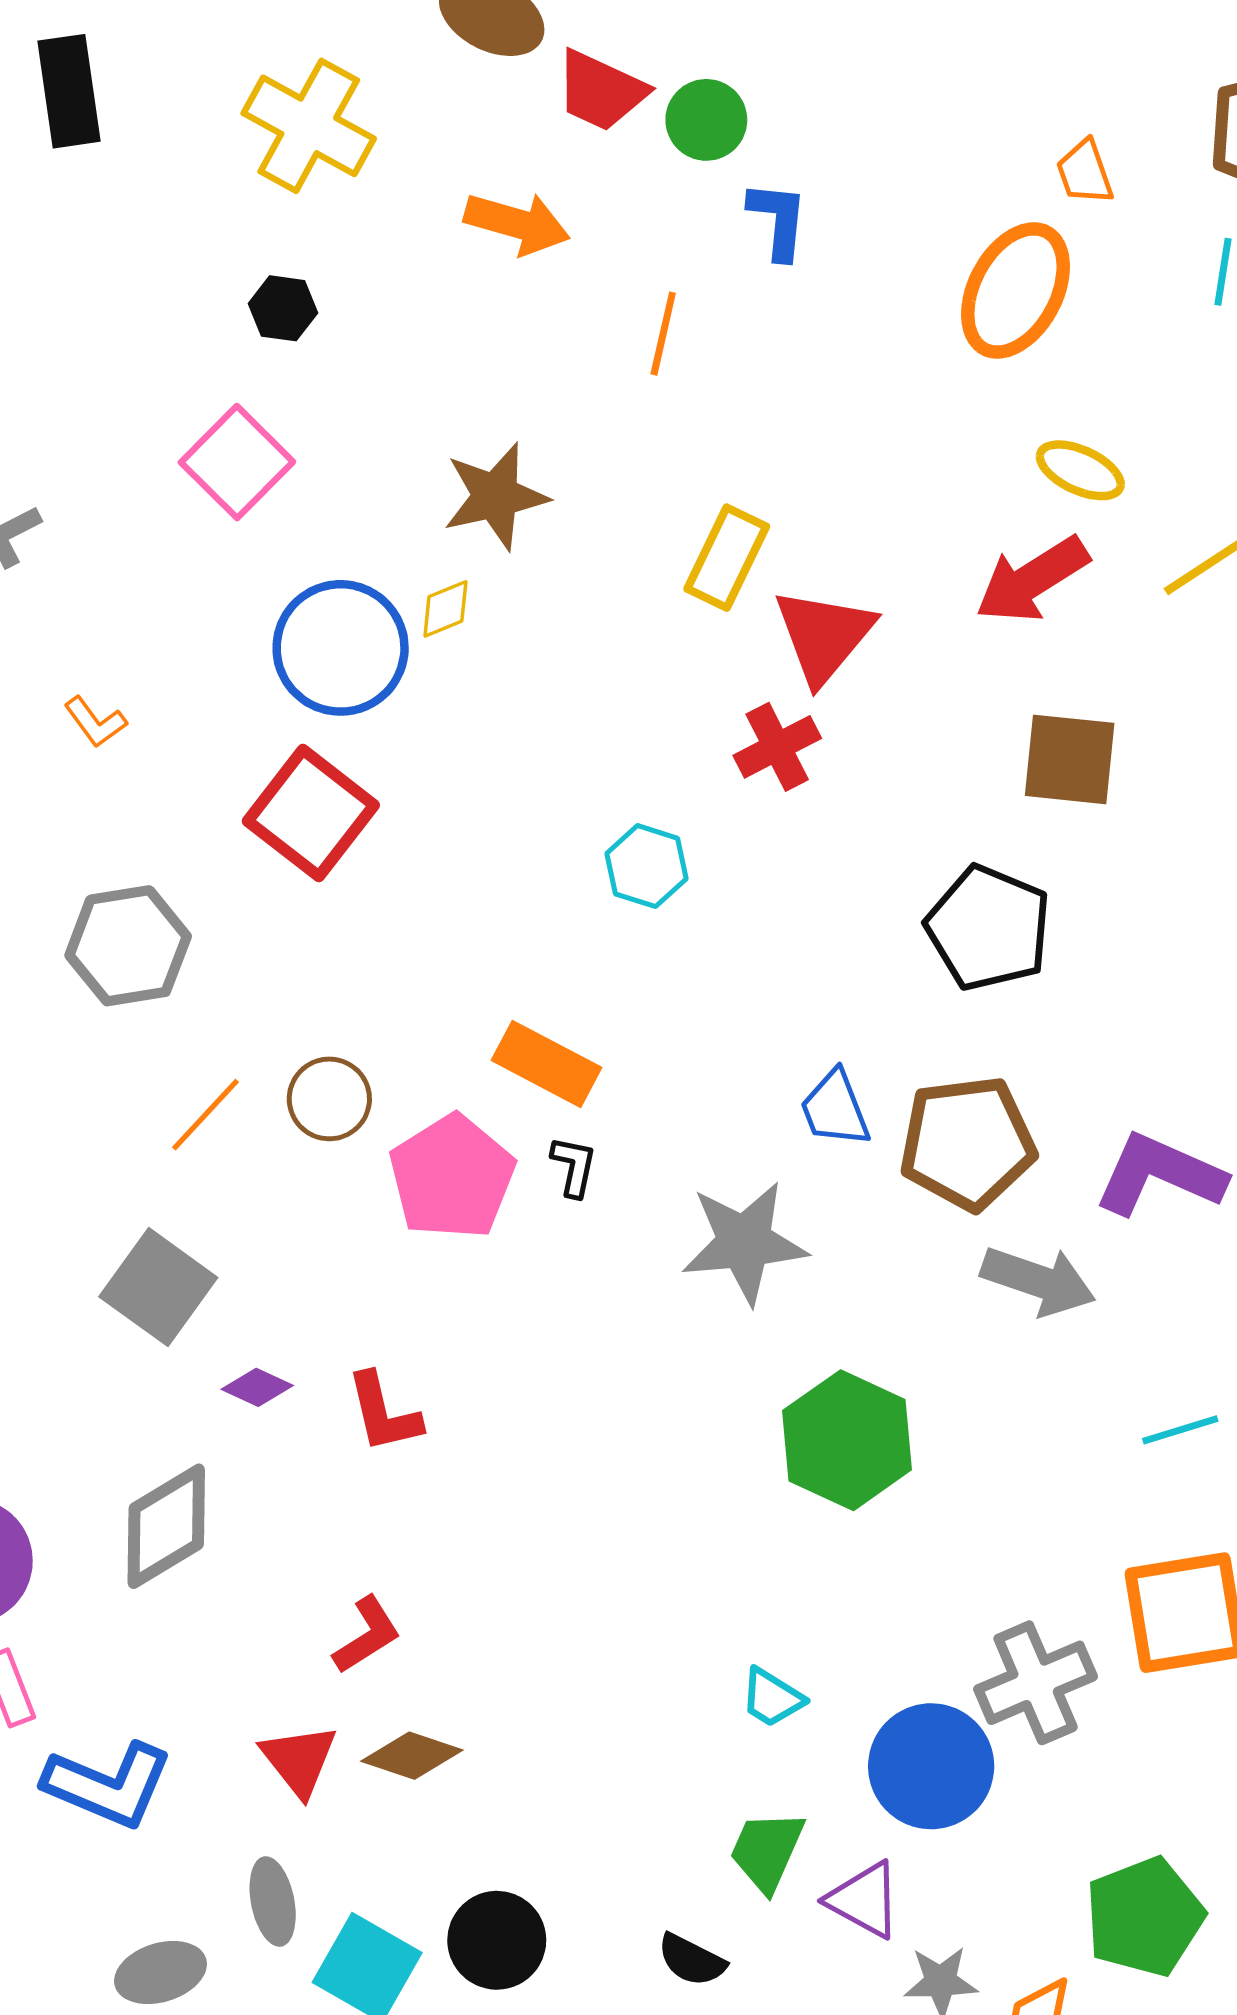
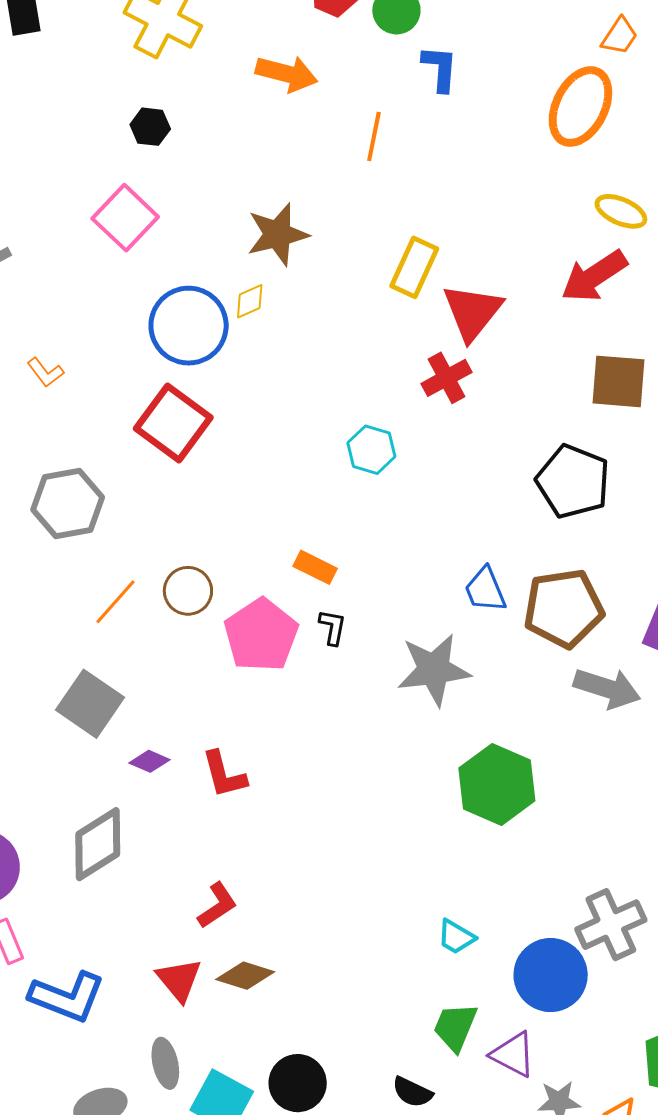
orange trapezoid: (1085, 172) -> (620, 36), turned -126
orange rectangle: (546, 1064) -> (315, 567), size x0.7

